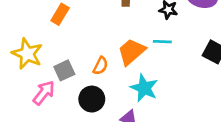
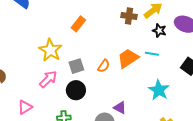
cyan star: (144, 88) -> (159, 90), moved
pink arrow: (44, 93) -> (48, 79), moved
black circle: (92, 99) -> (76, 90), moved

